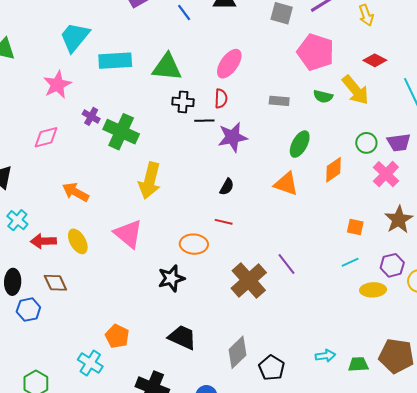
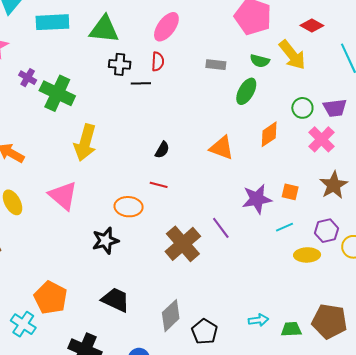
purple star: (233, 137) -> (257, 199), moved
green ellipse: (300, 144) -> (246, 91), moved
orange pentagon: (117, 336) -> (51, 298), size x1.4

